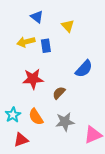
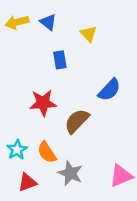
yellow arrow: (26, 42) -> (17, 22), moved
brown semicircle: (59, 93) -> (77, 121), size x1.5
gray star: (65, 122) -> (70, 173), moved, turned 30

